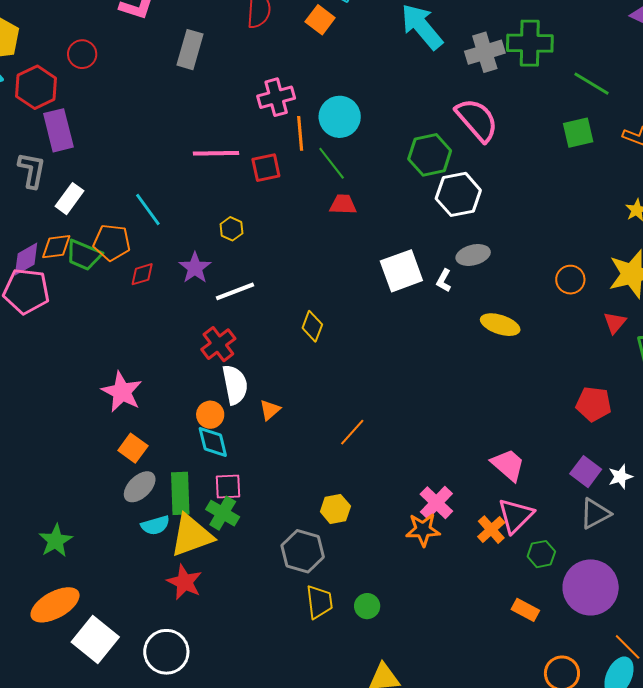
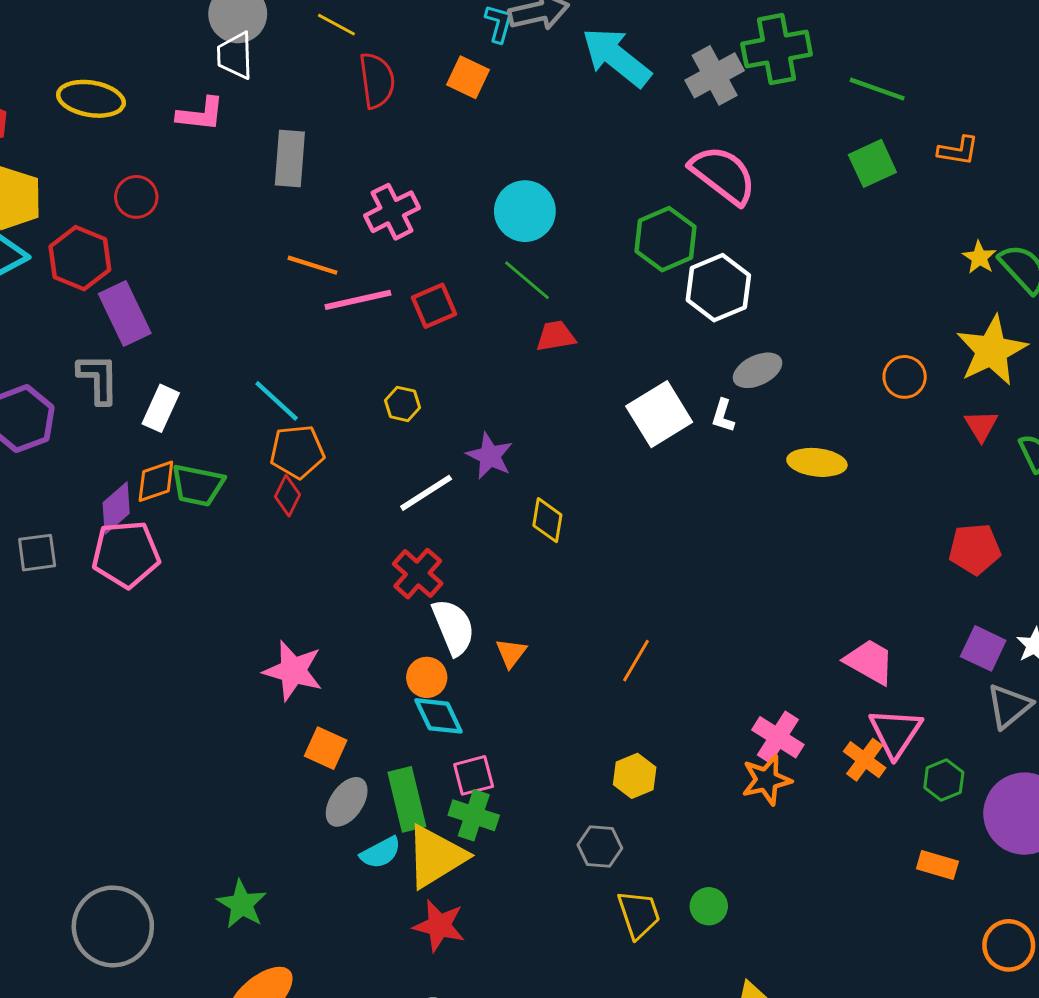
pink cross: (276, 97) -> (392, 212), moved
orange line: (300, 133) -> (313, 265), moved, turned -56
orange pentagon: (112, 242) -> (297, 452), moved
purple star: (195, 268) -> (490, 456), moved
red diamond: (142, 274) -> (288, 496), turned -36
gray hexagon: (303, 551) -> (600, 846), size x0.7

